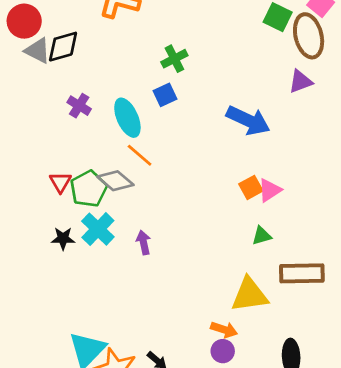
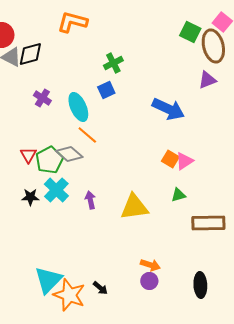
orange square: (251, 187) -> (170, 159), turned -30
yellow triangle: (250, 295) -> (134, 207), moved

